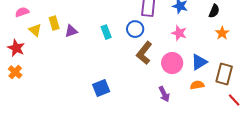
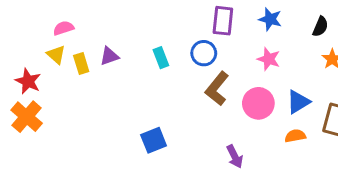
pink semicircle: (22, 12) -> (63, 28), moved
yellow rectangle: (54, 23) -> (81, 63), moved
orange cross: (15, 72) -> (27, 117), size x1.5
purple arrow: (164, 94) -> (235, 156), moved

